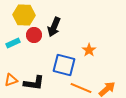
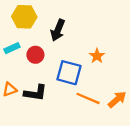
red circle: (34, 35) -> (35, 55), moved

